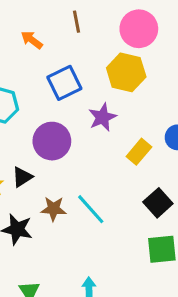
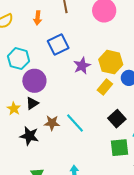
orange arrow: (32, 40) -> (38, 18), turned -120
yellow hexagon: (126, 72) -> (111, 62), moved
purple circle: (52, 141) -> (34, 81), moved

